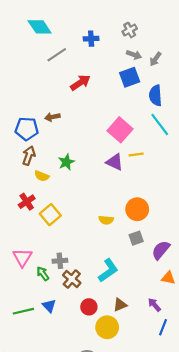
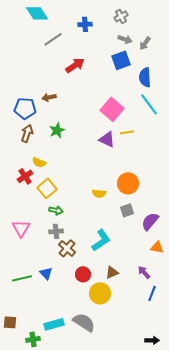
green star: (66, 162) -> (57, 130), moved
yellow semicircle: (42, 176) -> (39, 162), moved
green arrow: (43, 274) -> (56, 210), moved, turned 136

